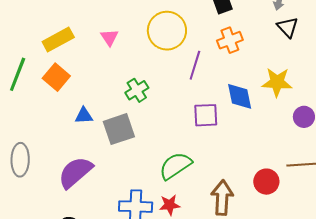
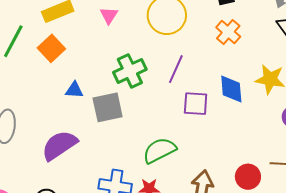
orange cross: (230, 40) -> (228, 32), turned -35
purple line: (195, 65) -> (176, 69), moved
green cross: (137, 90) -> (130, 71), size x1.4

